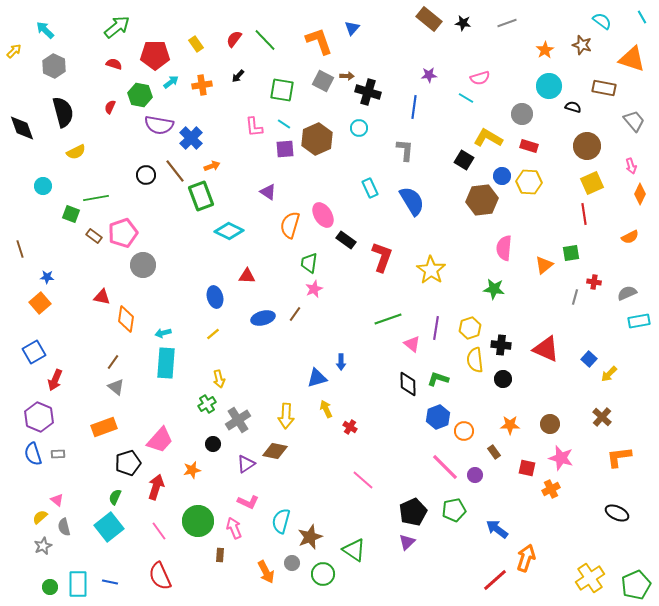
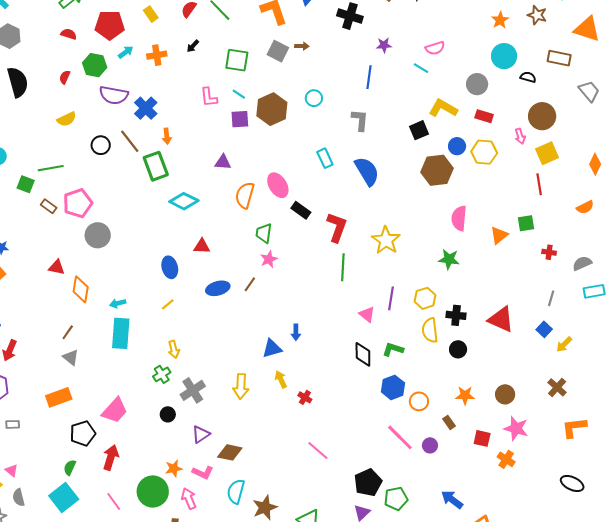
black cross: (368, 92) -> (350, 16), moved
yellow semicircle: (76, 152) -> (67, 119), moved
black square: (464, 160) -> (419, 130), turned 36
orange arrow: (212, 166) -> (167, 136), turned 105
pink arrow: (631, 166) -> (520, 136), moved
purple triangle: (268, 192) -> (223, 162), turned -30
gray line: (575, 297) -> (551, 298), moved
green line: (388, 319) -> (343, 267), moved, turned -68
brown diamond: (275, 451) -> (230, 452), moved
orange star: (192, 470) -> (174, 468), moved
orange cross: (551, 489) -> (506, 459), turned -30
green pentagon: (454, 510) -> (396, 499), moved

